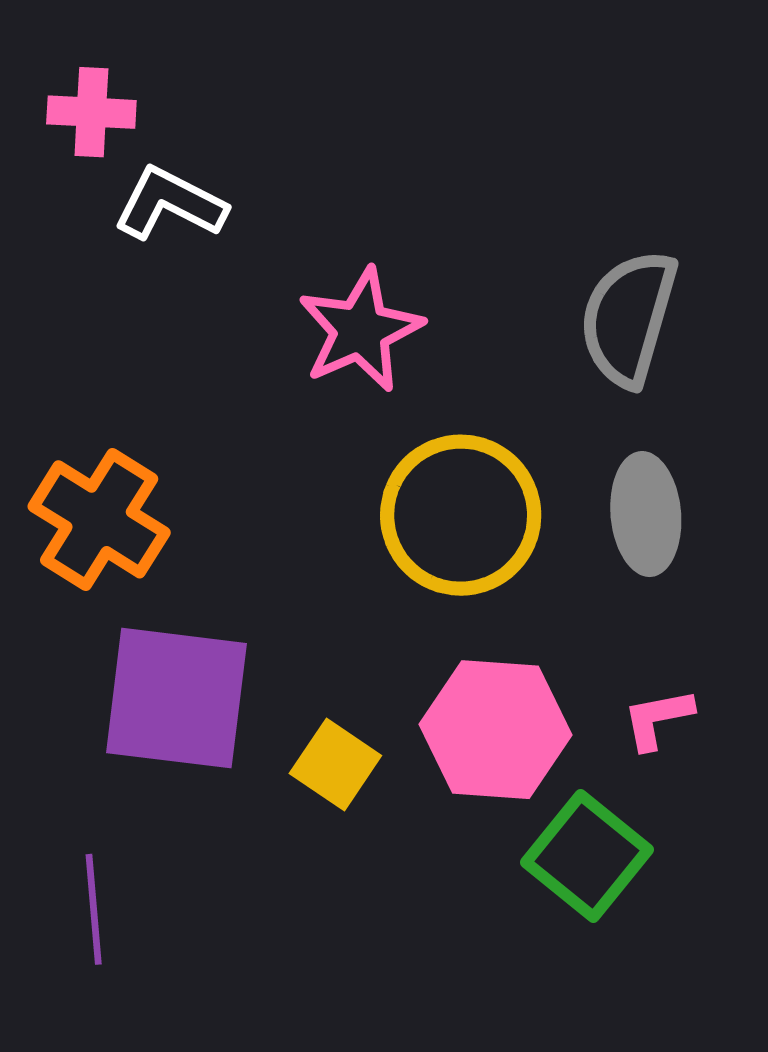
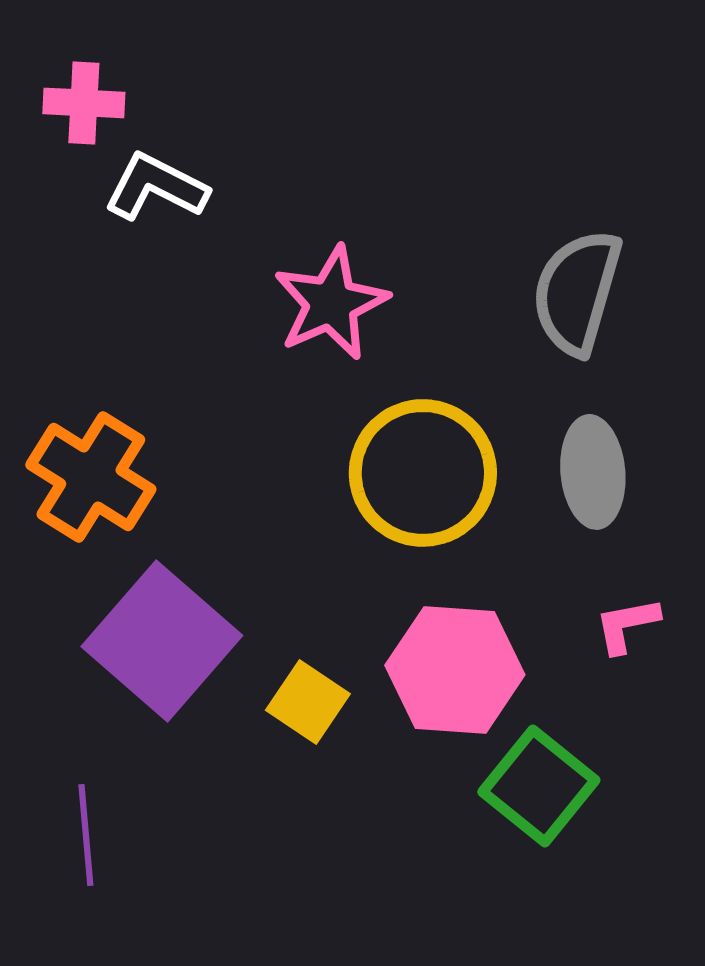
purple square: (176, 698) -> (162, 641), turned 34
pink L-shape: (658, 719) -> (627, 625), moved

